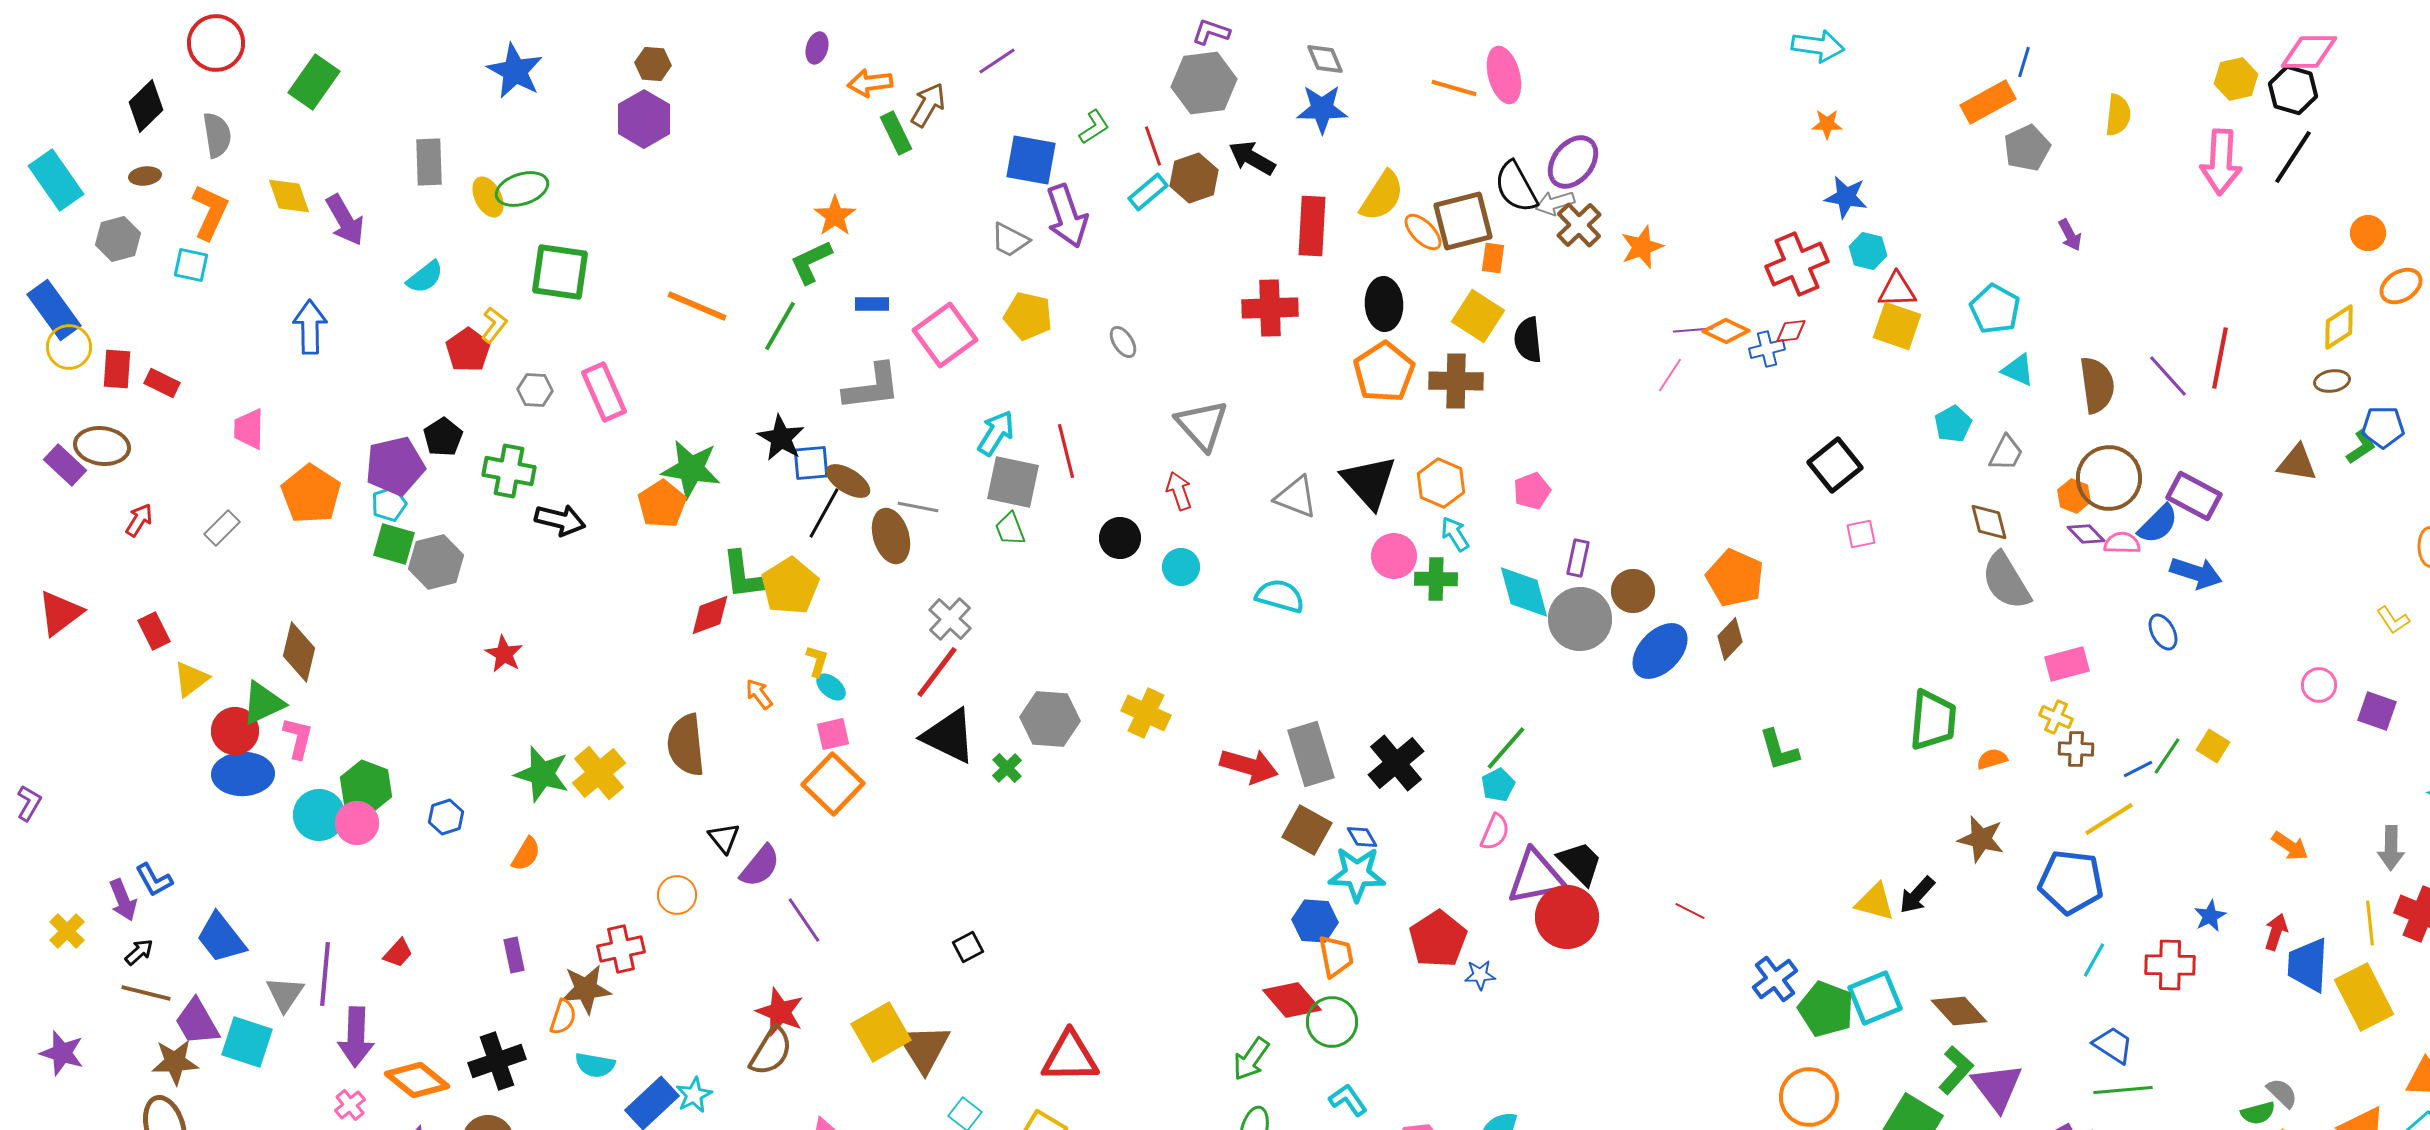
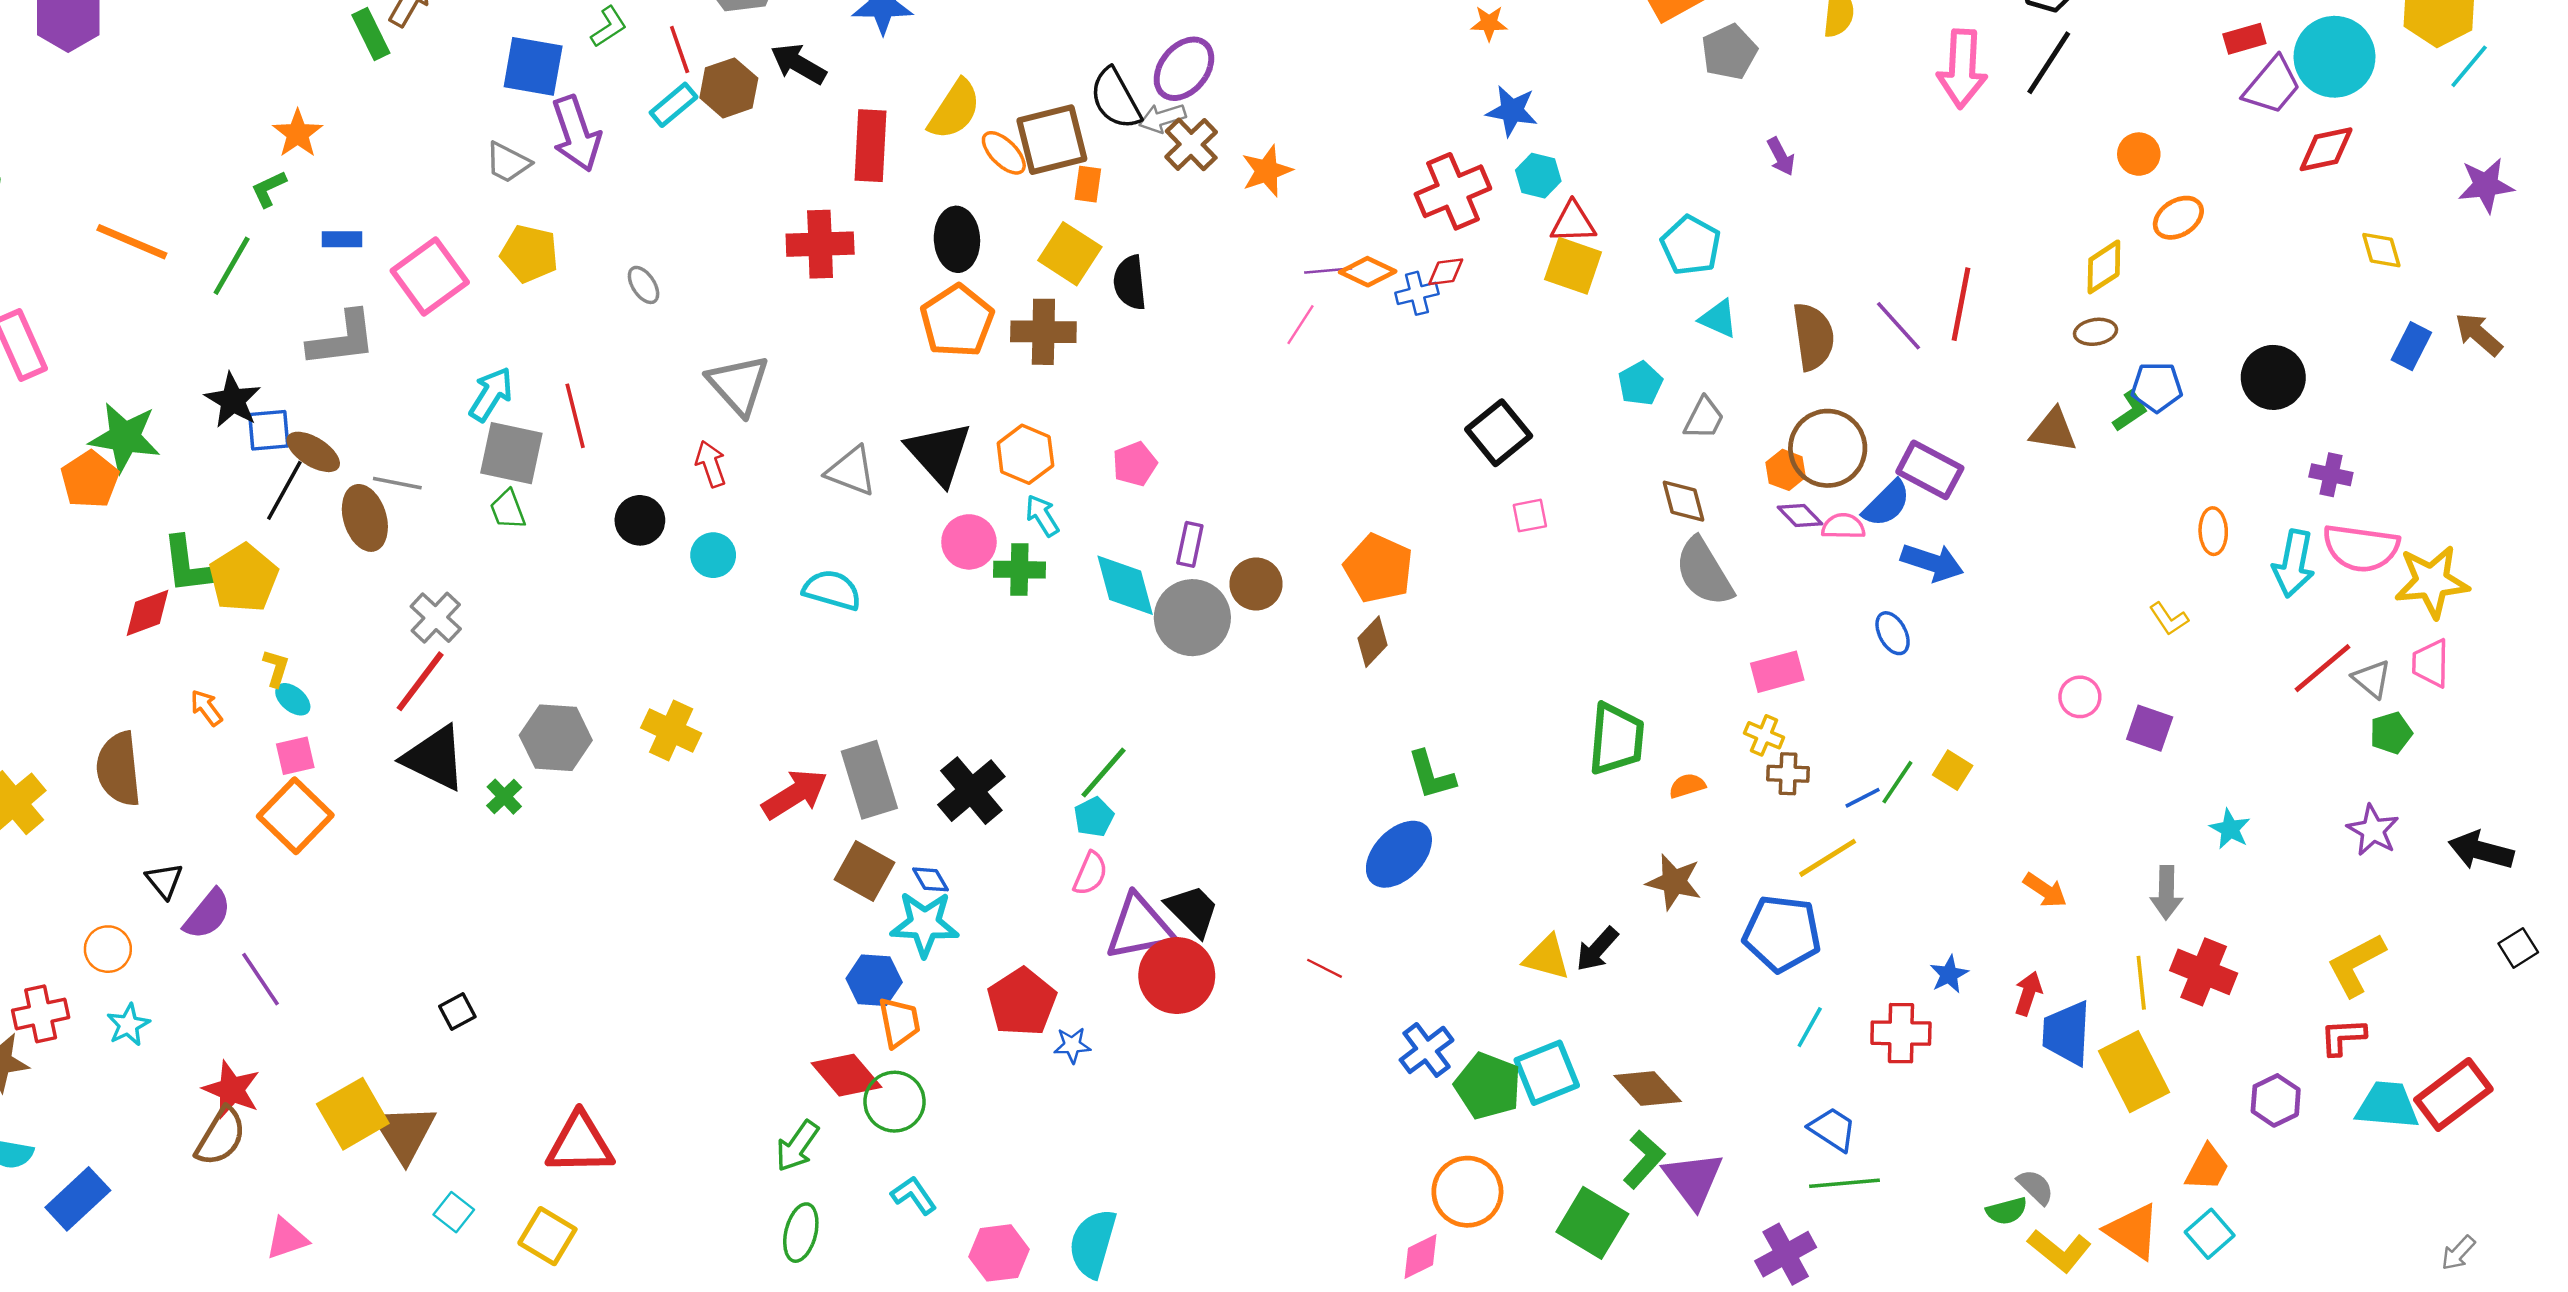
green L-shape: (811, 262) -> (269, 189), size x0.7
blue ellipse: (1660, 651) -> (1399, 854), moved
red arrow: (1249, 766) -> (795, 794), turned -48
cyan star: (694, 1095) -> (128, 1025), moved

